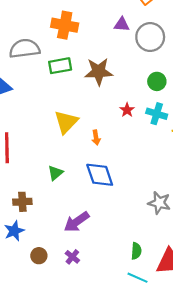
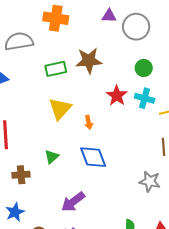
green rectangle: (60, 66) -> (56, 69), moved
red star: (127, 110) -> (117, 96), size x1.5
brown cross: (22, 202) -> (21, 175), moved

